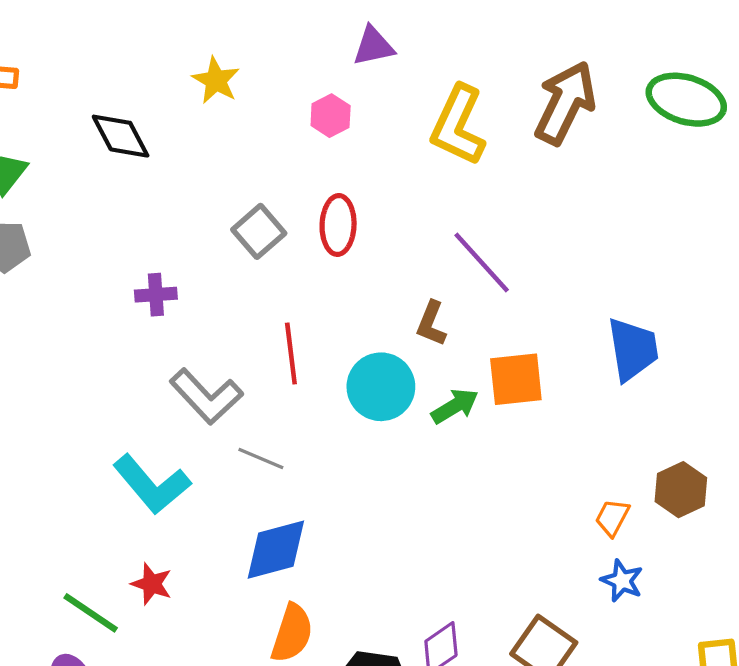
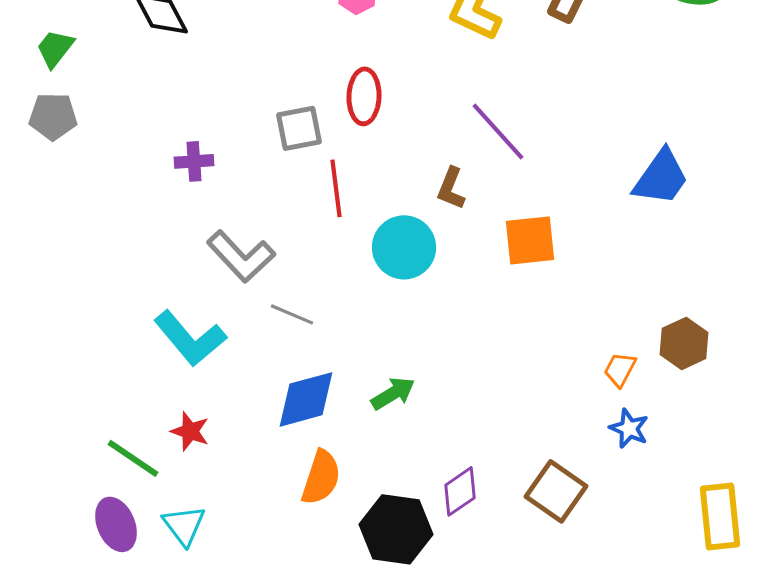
gray square: (259, 231) -> (299, 128), moved, turned 30
blue trapezoid: (633, 349) -> (661, 177), moved, turned 44
red line: (291, 354) -> (336, 188), moved
green arrow: (455, 406) -> (393, 393), moved

